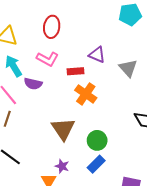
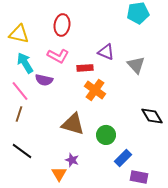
brown triangle: (63, 129) -> (73, 124), turned -40
blue rectangle: (96, 164) -> (123, 158), moved

